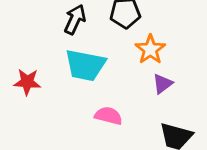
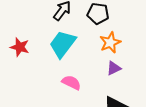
cyan trapezoid: (85, 65) -> (63, 44), turned 104

